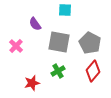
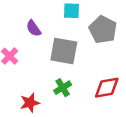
gray pentagon: (90, 43) -> (103, 30), moved
red diamond: (93, 71) -> (107, 88), turned 40

